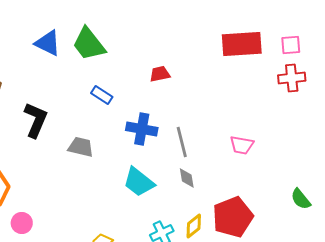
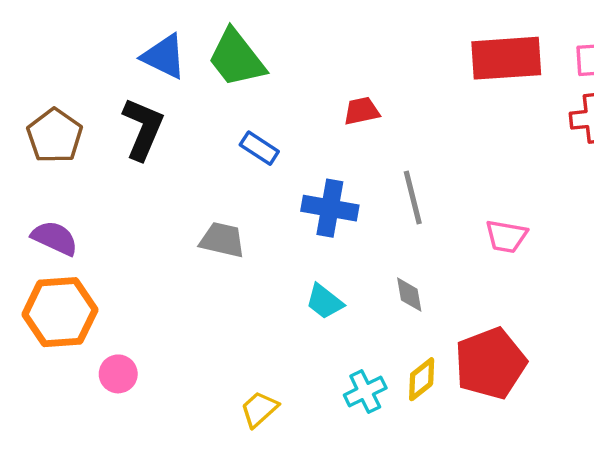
black L-shape: (36, 120) -> (143, 129), moved
gray line: (182, 142) -> (413, 198), moved
cyan trapezoid: (139, 182) -> (325, 302), size x0.7

